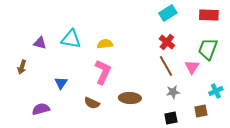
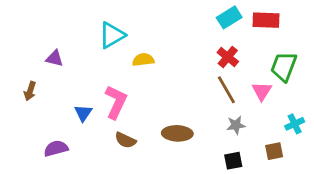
red rectangle: (209, 15) -> (266, 20), moved
cyan triangle: (71, 39) -> (112, 35), moved, turned -40
pink L-shape: (103, 72) -> (116, 102), moved

